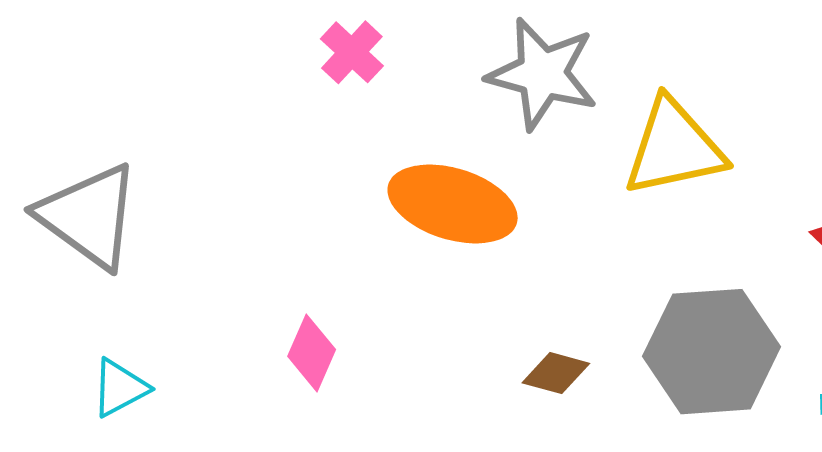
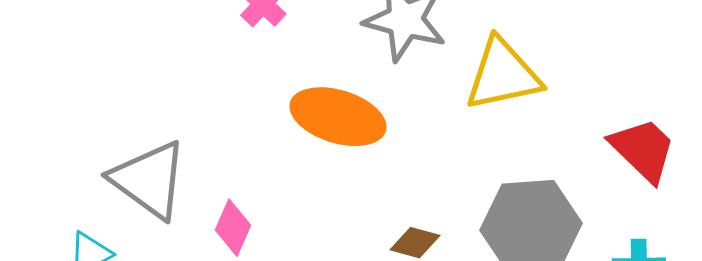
gray triangle: (89, 216) -> (149, 180), moved

